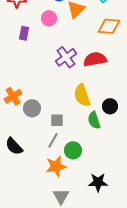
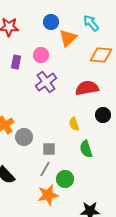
pink circle: (49, 18) -> (41, 55), moved
purple cross: (66, 57) -> (46, 82), moved
yellow semicircle: (82, 95) -> (74, 124), size x0.6
black circle: (110, 106) -> (103, 115), moved

